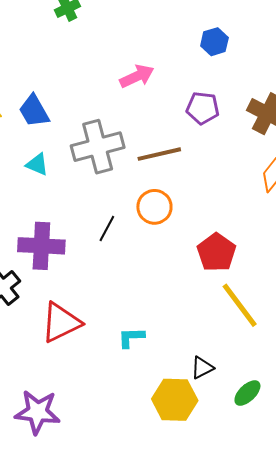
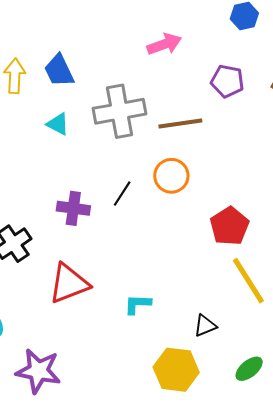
purple cross: (41, 246) -> (73, 208), moved, size x0.7
black triangle: (202, 368) -> (205, 326), moved

